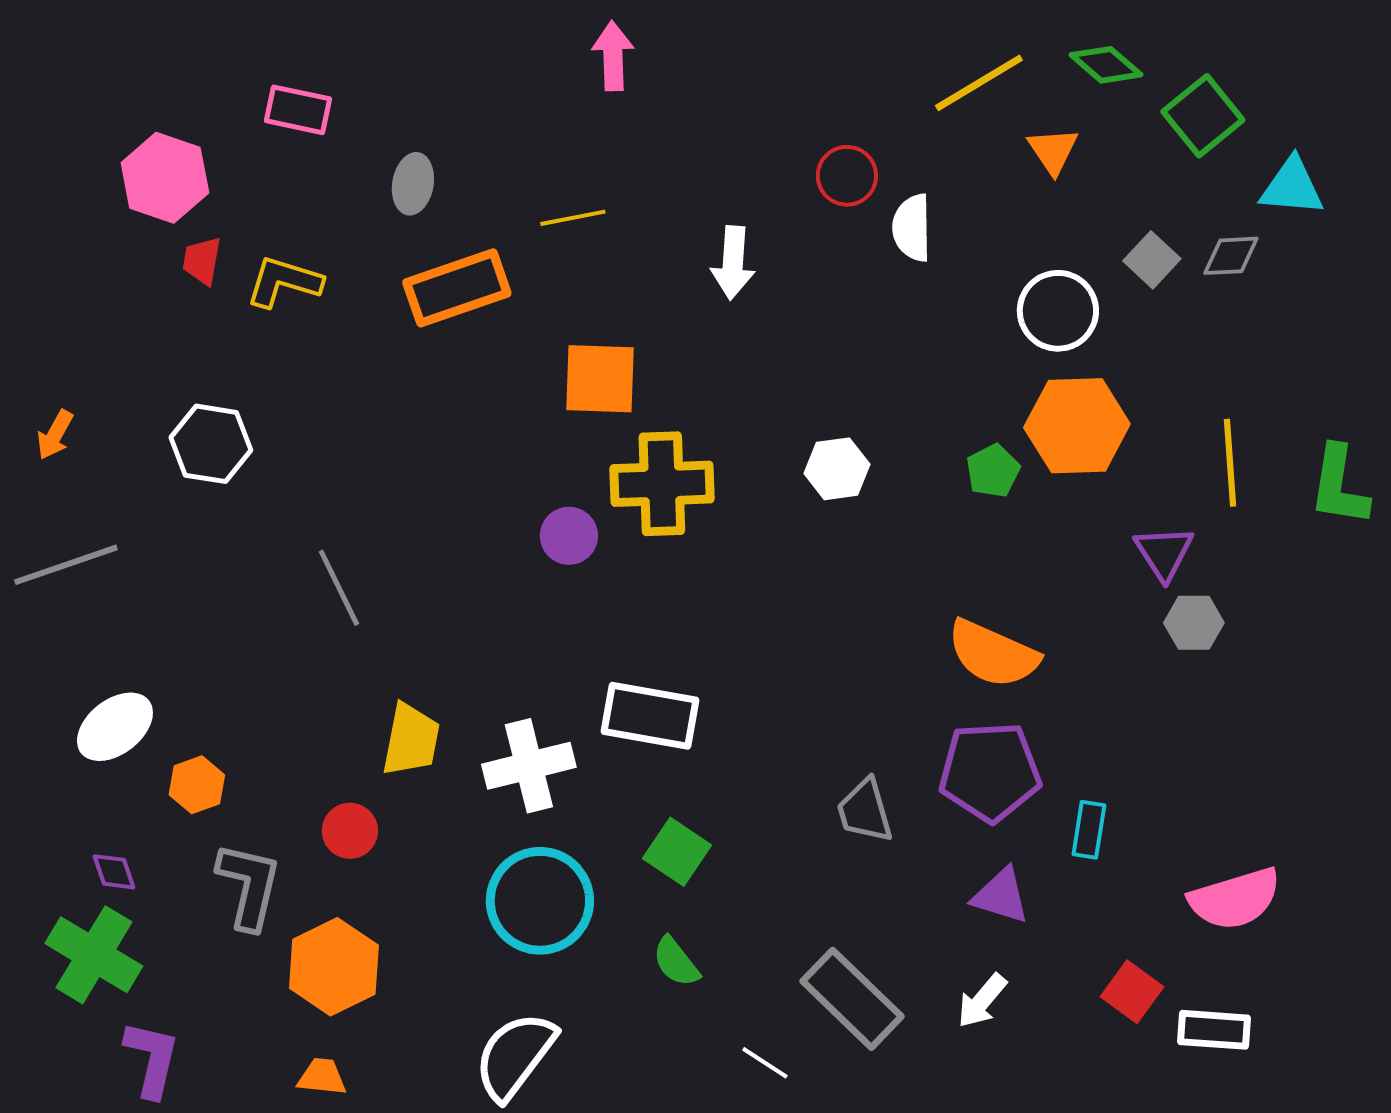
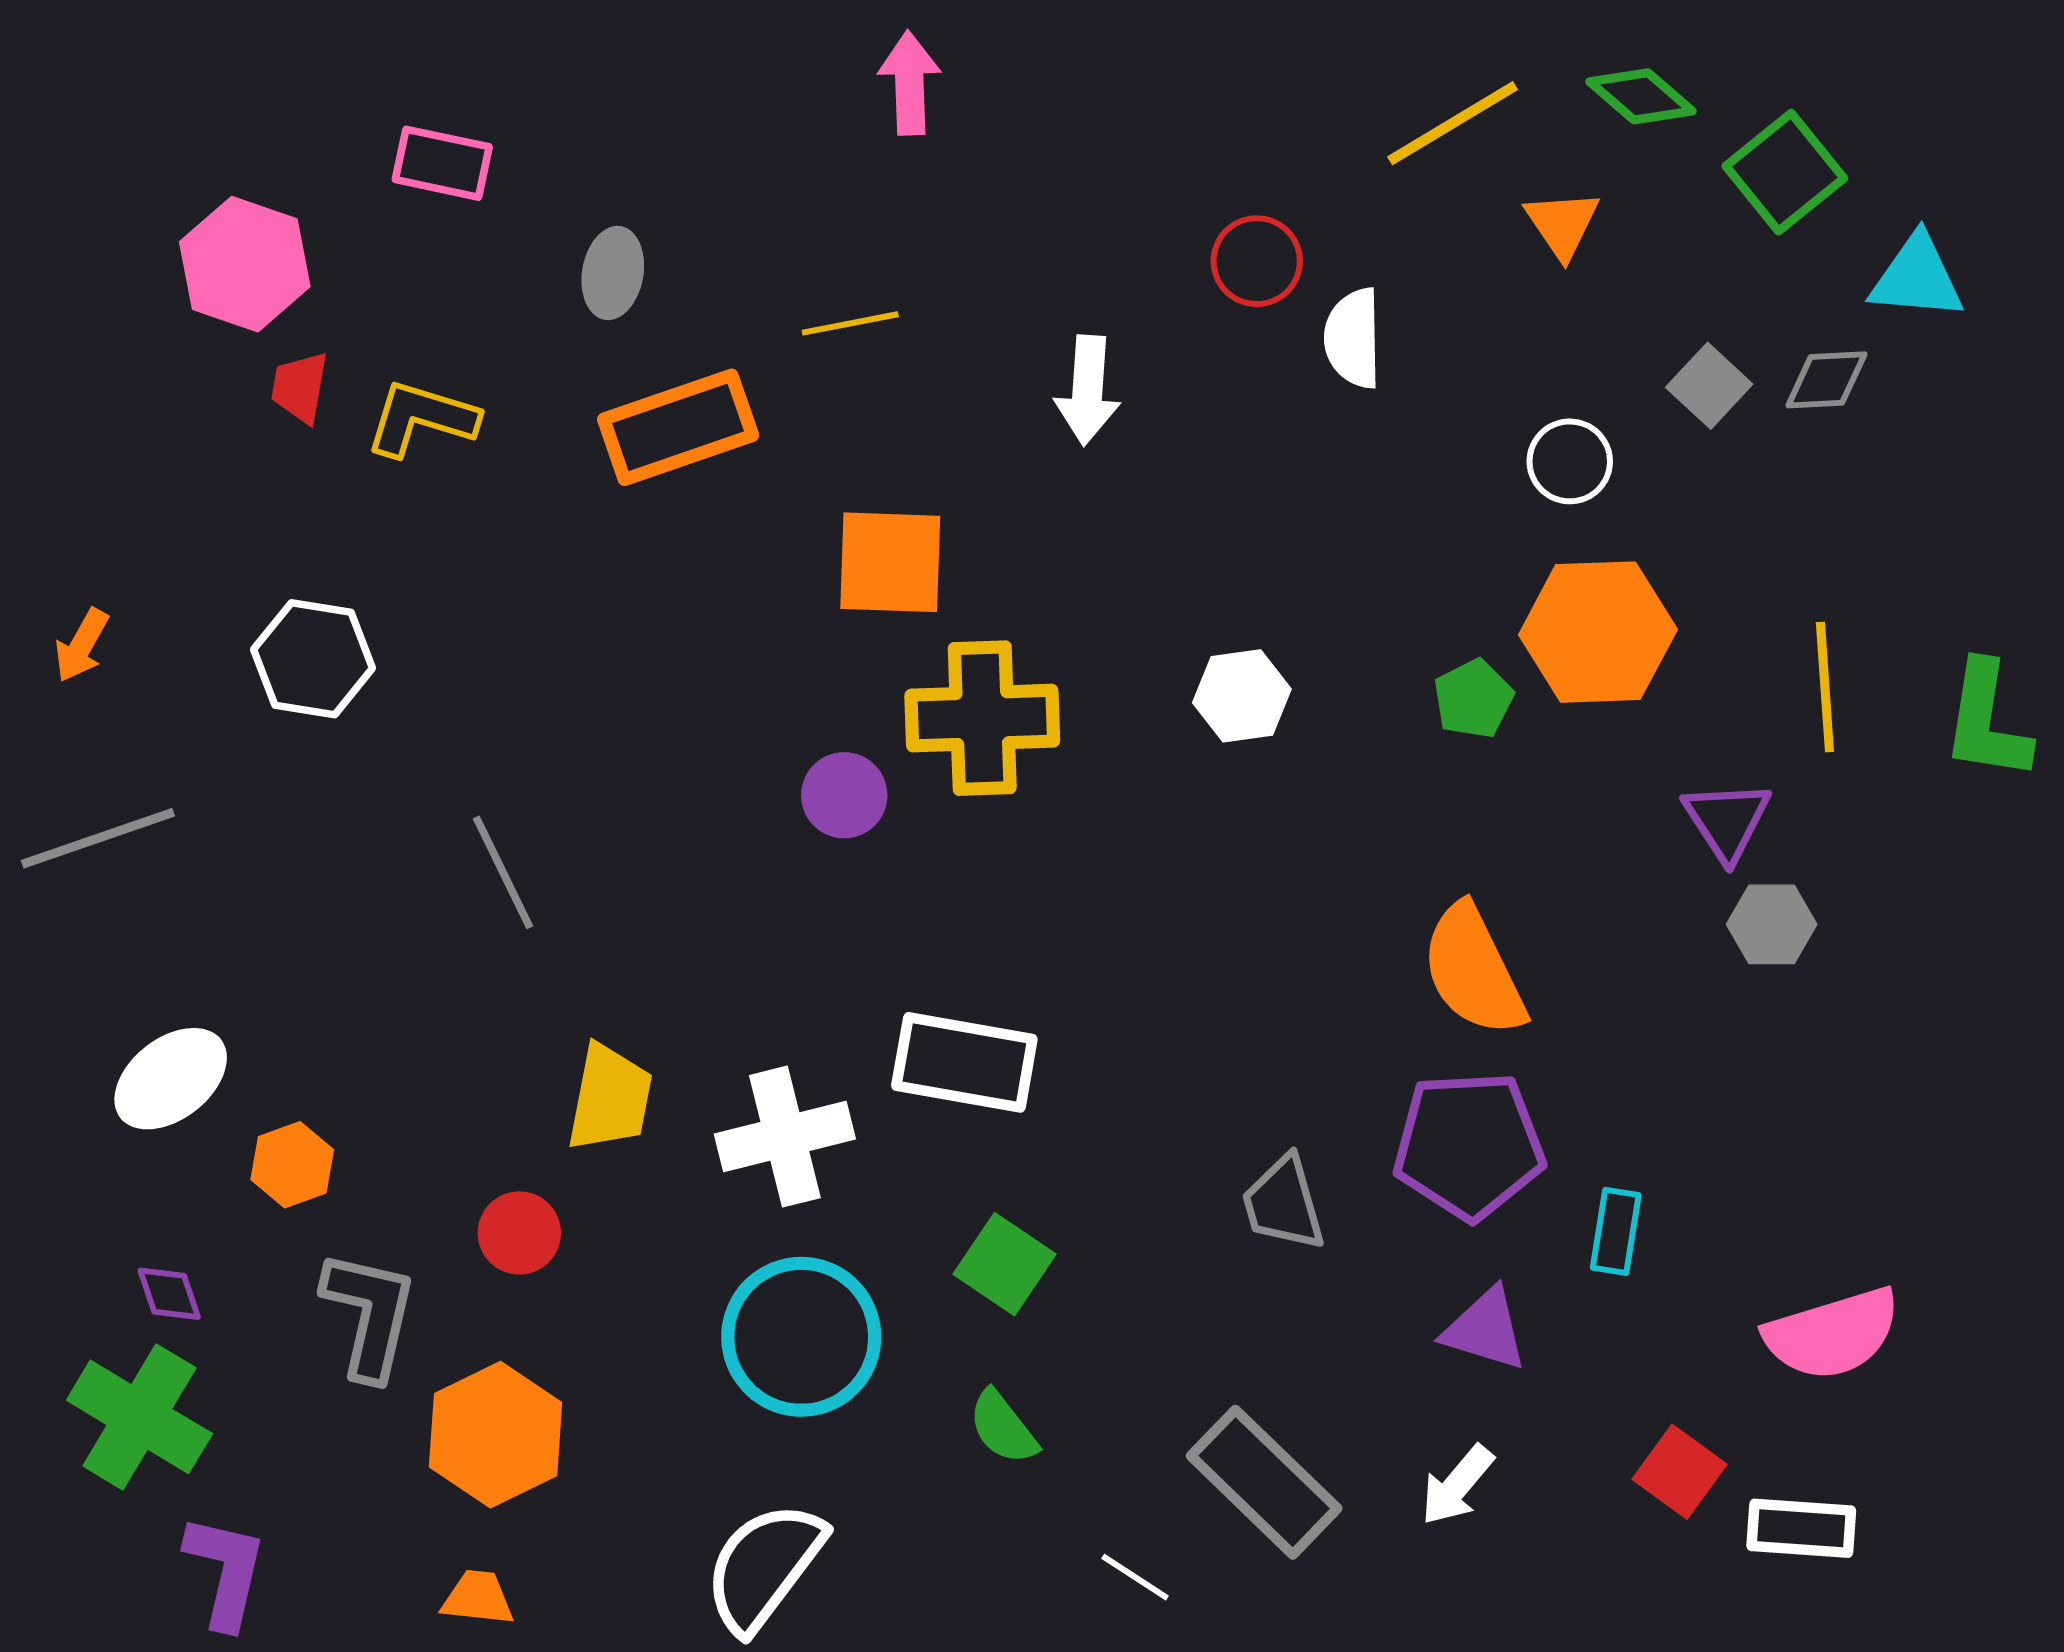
white circle: (1058, 311) -> (1570, 461), size x0.7
orange semicircle: (993, 654) -> (1473, 970), turned 40

